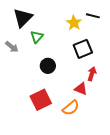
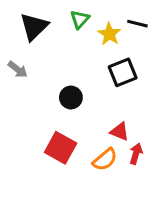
green triangle: (37, 37) -> (80, 19), moved
red arrow: (92, 74) -> (136, 154), moved
red square: (41, 100) -> (61, 148), turned -35

